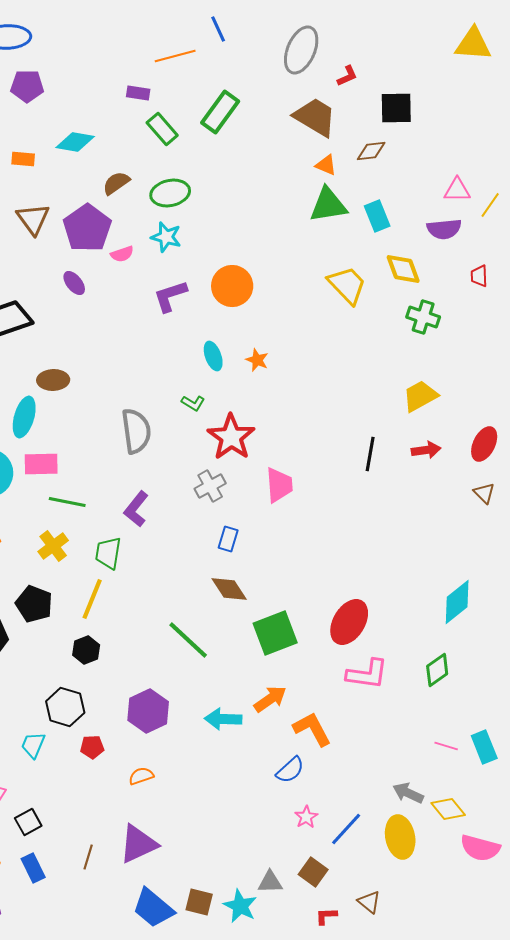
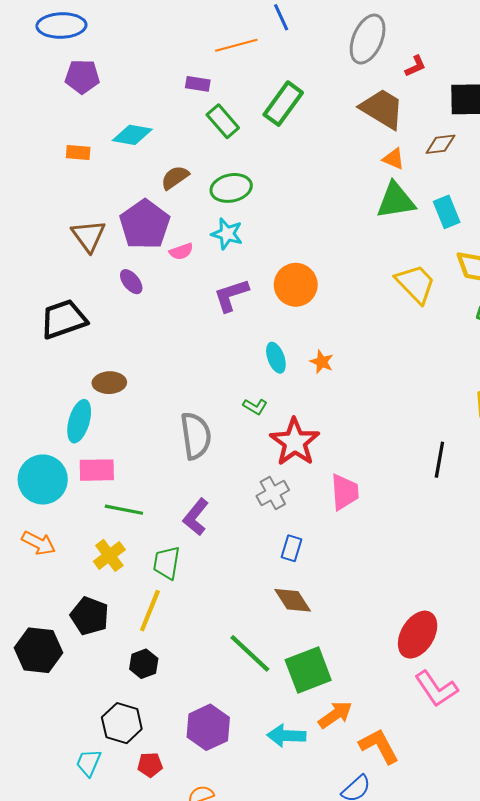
brown triangle: (33, 219) -> (89, 236), moved
green square: (275, 633) -> (308, 670), moved
pink L-shape: (367, 674) -> (436, 689), turned 48

